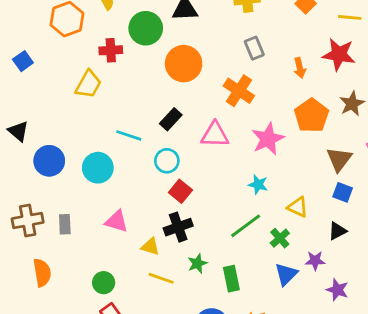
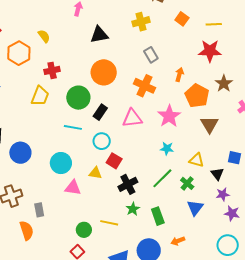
green circle: (146, 28) -> (78, 98), moved
orange arrow: (300, 68) -> (179, 75), moved, turned -144
brown triangle: (339, 159) -> (209, 124), moved
cyan circle: (98, 168) -> (61, 163), moved
blue square: (343, 192) -> (234, 158), moved
gray rectangle: (65, 224) -> (39, 210), moved
black cross: (178, 227) -> (128, 184), moved
black triangle: (337, 231) -> (217, 174), moved, turned -32
yellow triangle: (150, 246) -> (95, 173), moved
purple star: (315, 261) -> (223, 194), moved
green circle: (104, 283) -> (84, 230), moved

